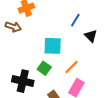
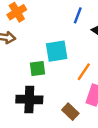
green square: (44, 68) -> (38, 68), moved, turned -32

